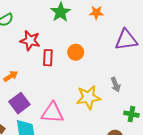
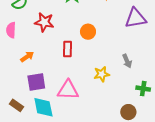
red rectangle: (48, 58) -> (67, 49), moved
yellow star: (88, 97) -> (102, 74), size x0.7
purple square: (19, 103) -> (36, 82), turned 30

